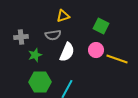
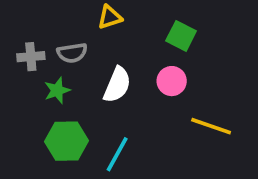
gray semicircle: (53, 35) -> (72, 53), moved
yellow line: (117, 59) -> (211, 126), moved

